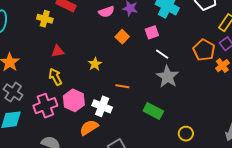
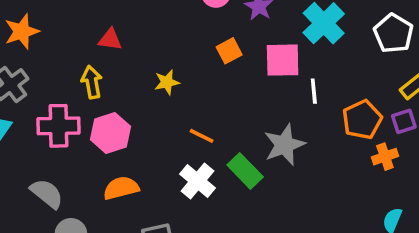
pink square: (152, 32) -> (283, 60), size x1.5
white line: (162, 54) -> (314, 91), moved, turned 32
white cross: (102, 106) -> (197, 181), moved
green rectangle: (153, 111) -> (245, 171), moved

